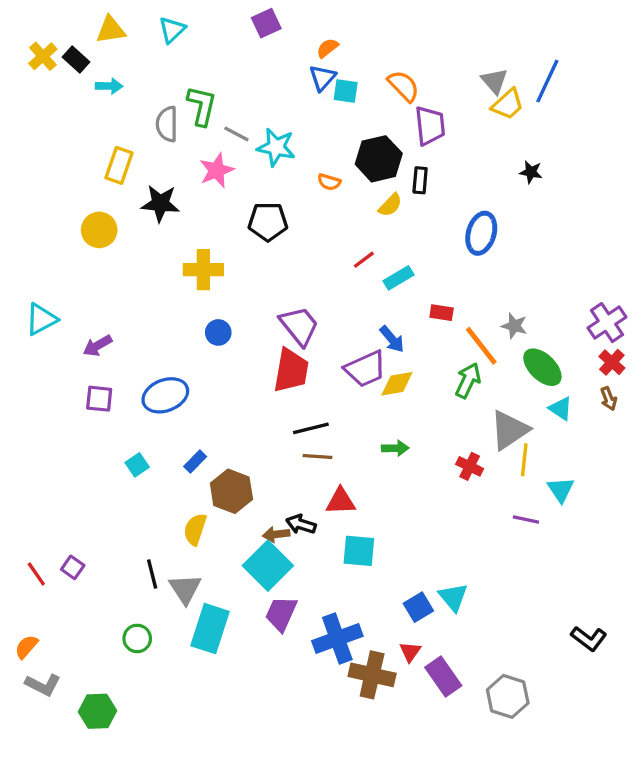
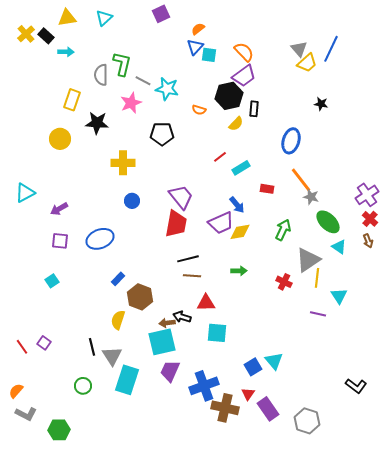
purple trapezoid: (430, 126) -> (244, 76), moved, turned 60
orange line: (481, 346) -> (301, 180), moved
cyan square: (137, 465) -> (52, 281), moved
cyan square: (268, 566) -> (162, 342), turned 32

